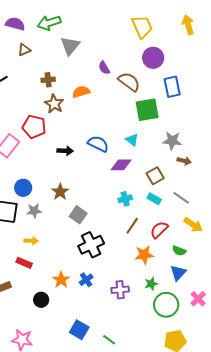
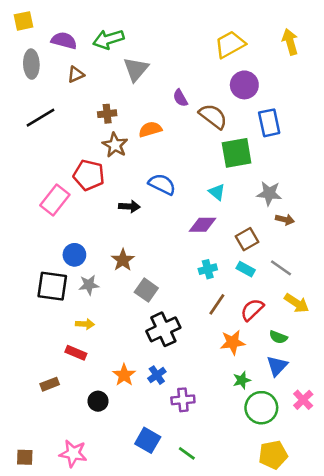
yellow trapezoid: (142, 27) -> (230, 44), turned -95
blue semicircle: (98, 144) -> (162, 184), moved
purple cross: (120, 290) -> (183, 400), moved

